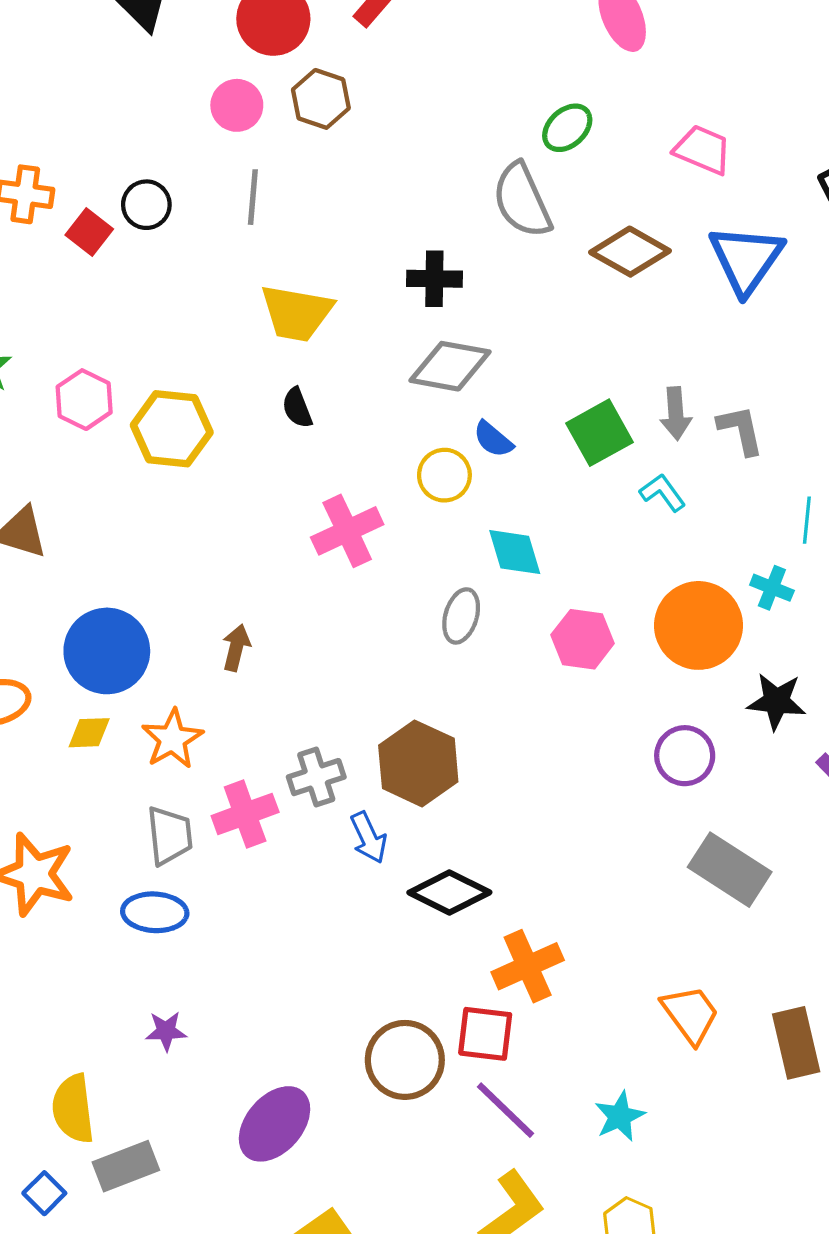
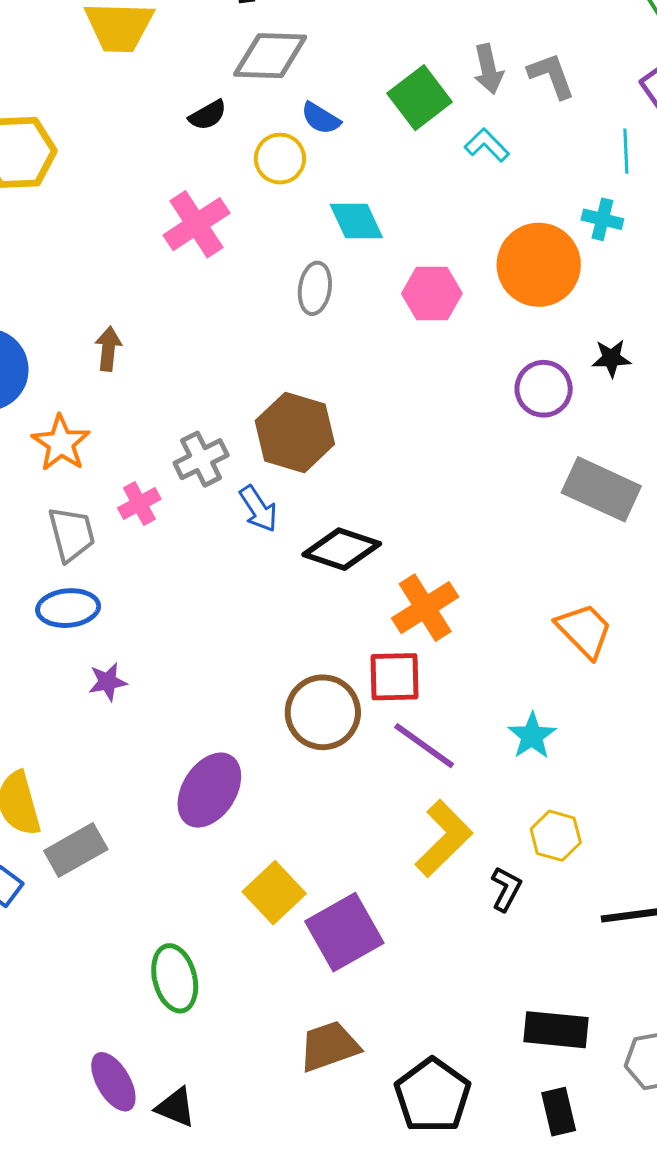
black semicircle: (297, 408) -> (208, 115), moved, turned -90
black star: (776, 701) -> (611, 358), moved, size x0.7
pink cross: (245, 814) -> (139, 504), size x0.7
purple star: (166, 1031) -> (108, 682), moved

